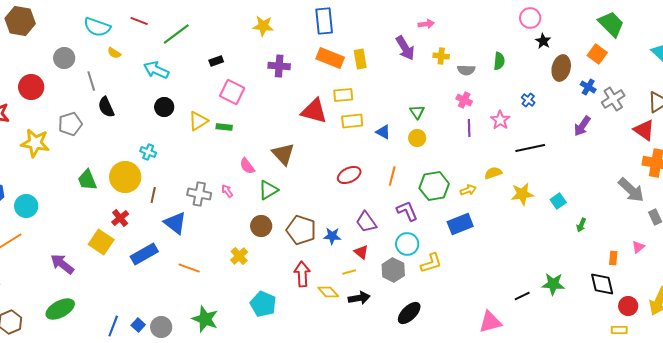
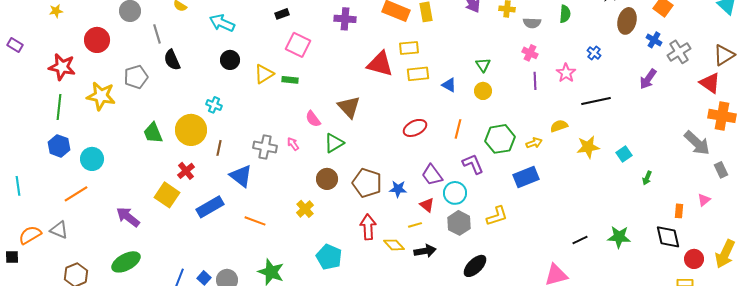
cyan circle: (407, 244) -> (455, 193), moved
black line: (522, 296) -> (580, 240), moved

